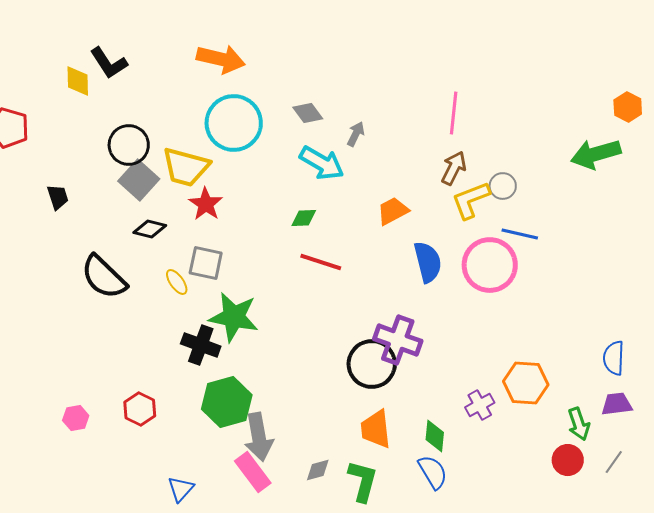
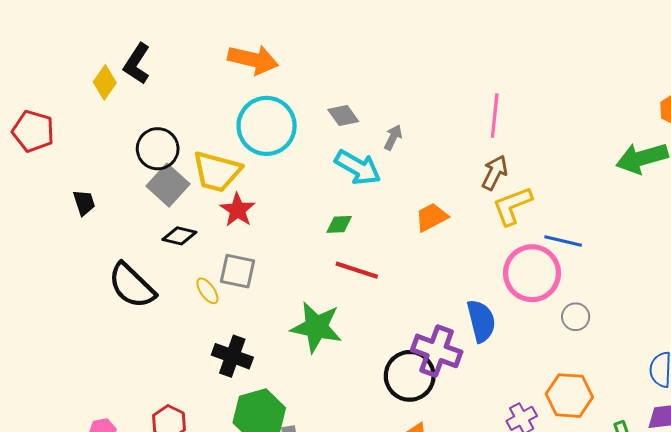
black L-shape: (109, 63) -> (137, 64), turned 66
yellow diamond: (78, 81) -> (105, 82), turned 36
gray circle: (503, 186) -> (576, 317), moved
blue semicircle: (428, 262) -> (481, 321), moved
green star: (234, 317) -> (316, 327), moved

